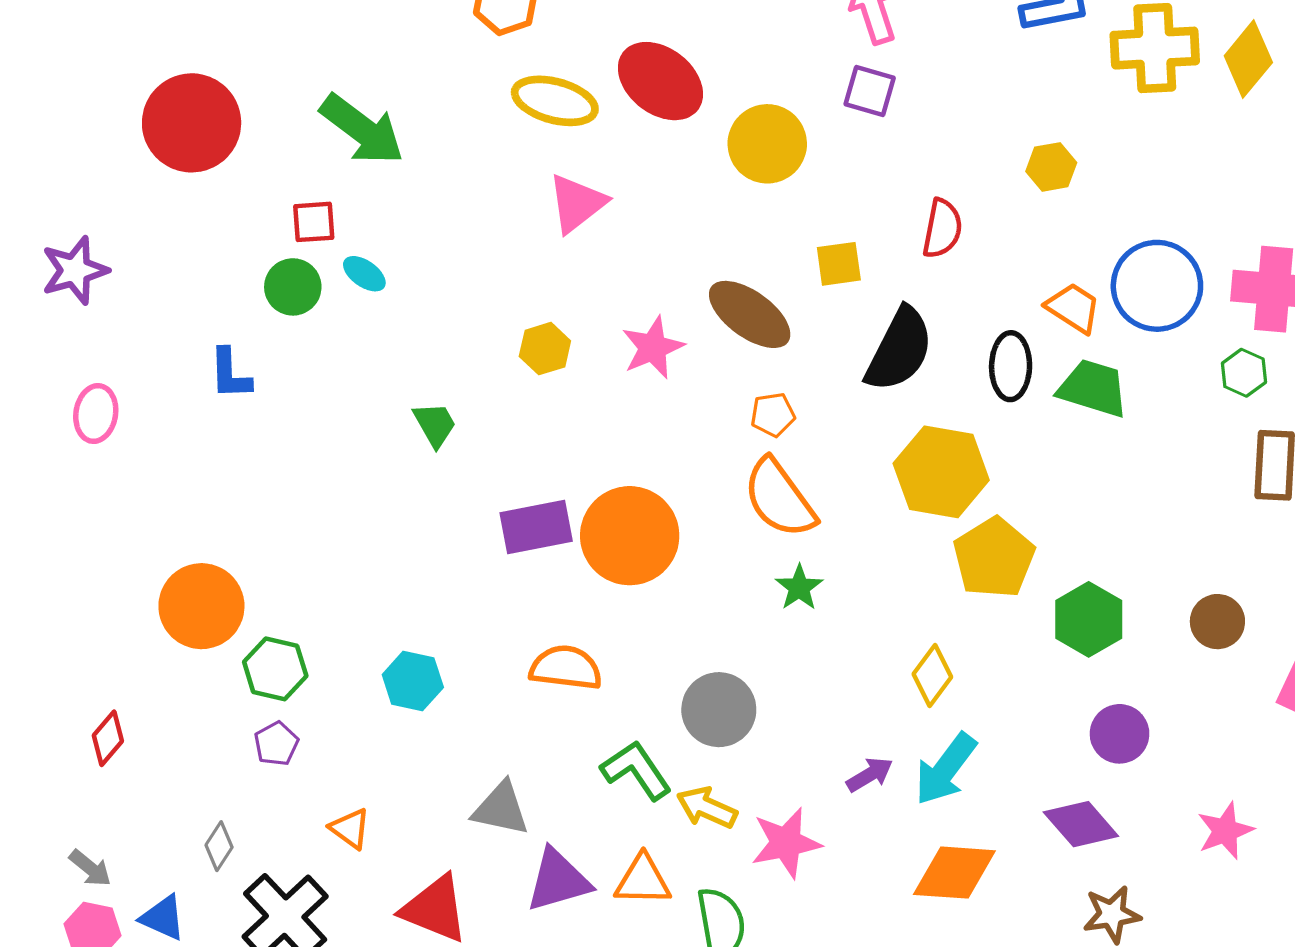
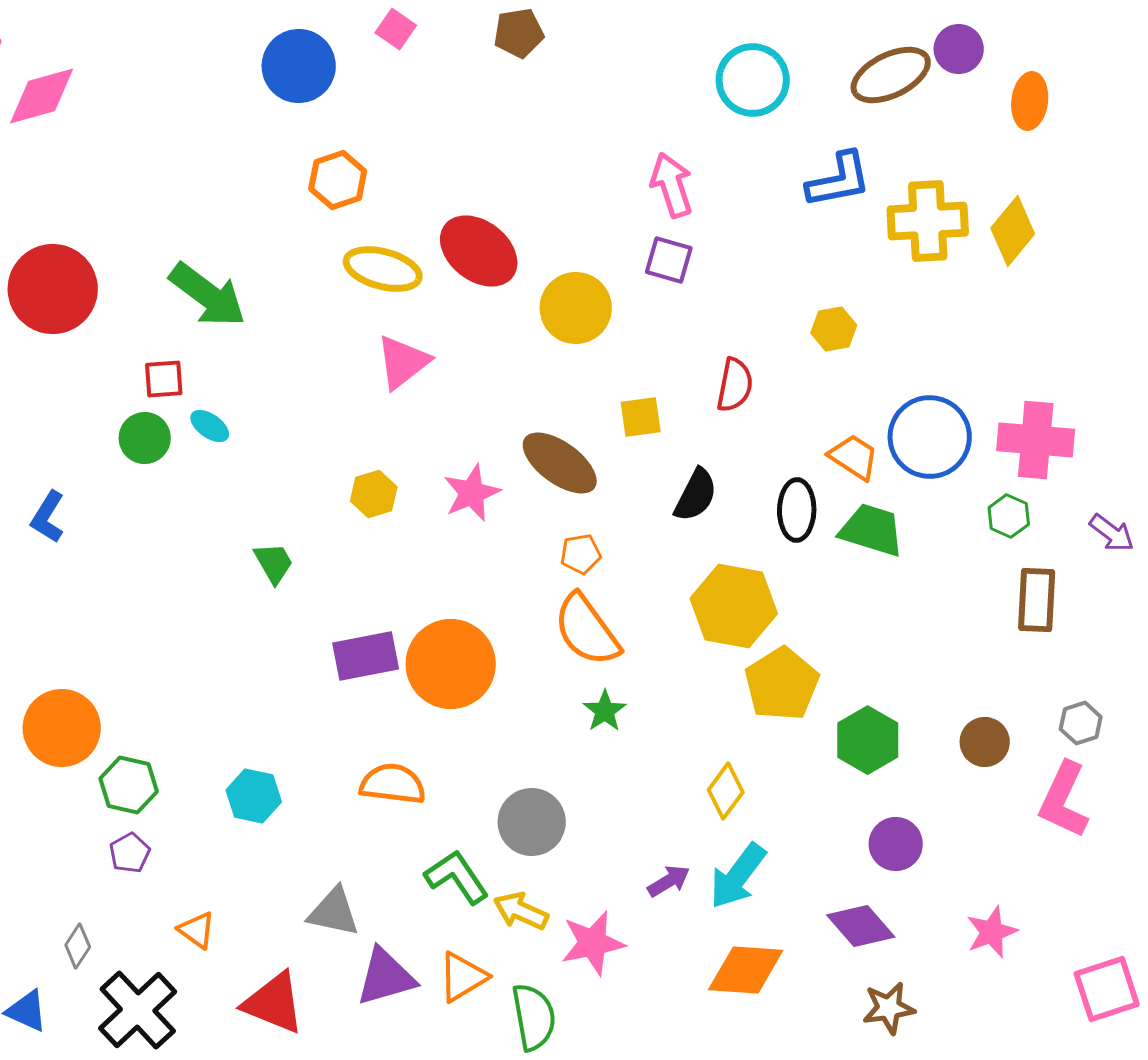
black semicircle: (899, 350) -> (696, 495), size x0.7
blue L-shape: (230, 374) -> (48, 517), moved, turned 34
orange triangle: (643, 880) -> (463, 977), turned -32

